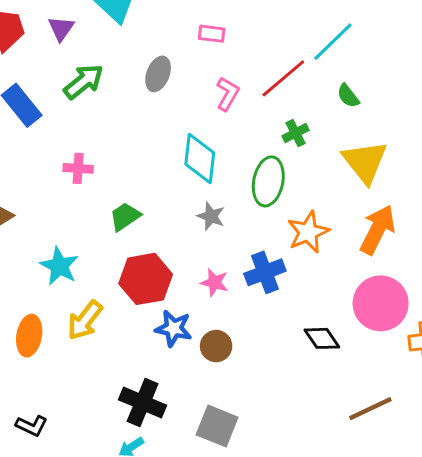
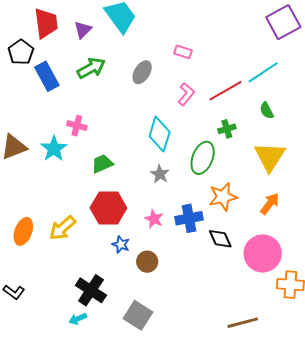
orange arrow: (377, 230) -> (270, 204), size x0.7
cyan star: (59, 266) -> (54, 149), moved
blue star: (174, 328) -> (121, 245), size x0.7
black diamond: (322, 338) -> (220, 239), moved

